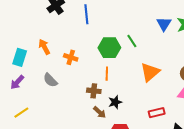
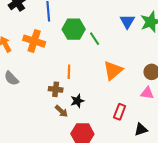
green hexagon: (109, 48) -> (74, 29), moved
orange cross: (71, 57) -> (34, 41), moved, size x1.5
red rectangle: (157, 113) -> (120, 112), turned -56

